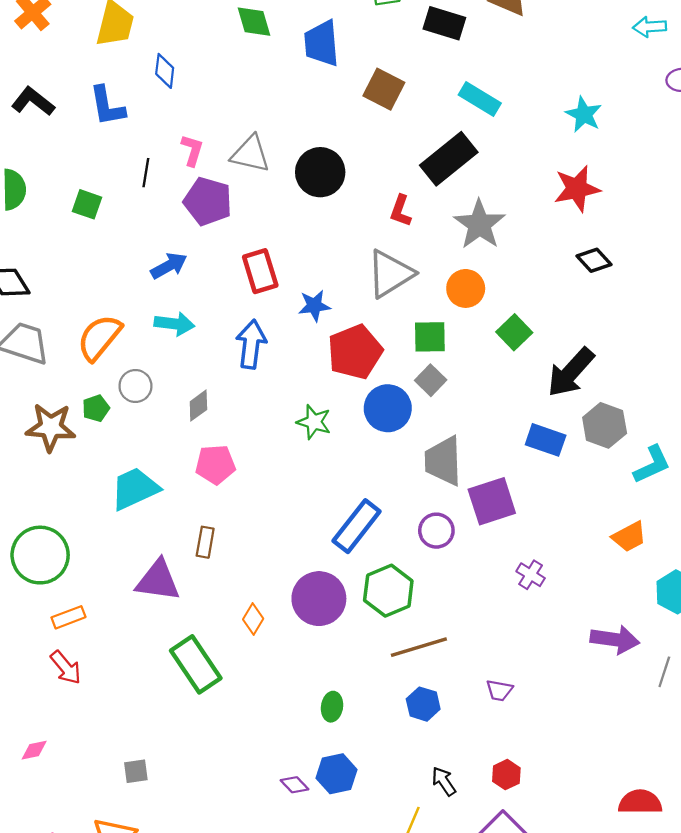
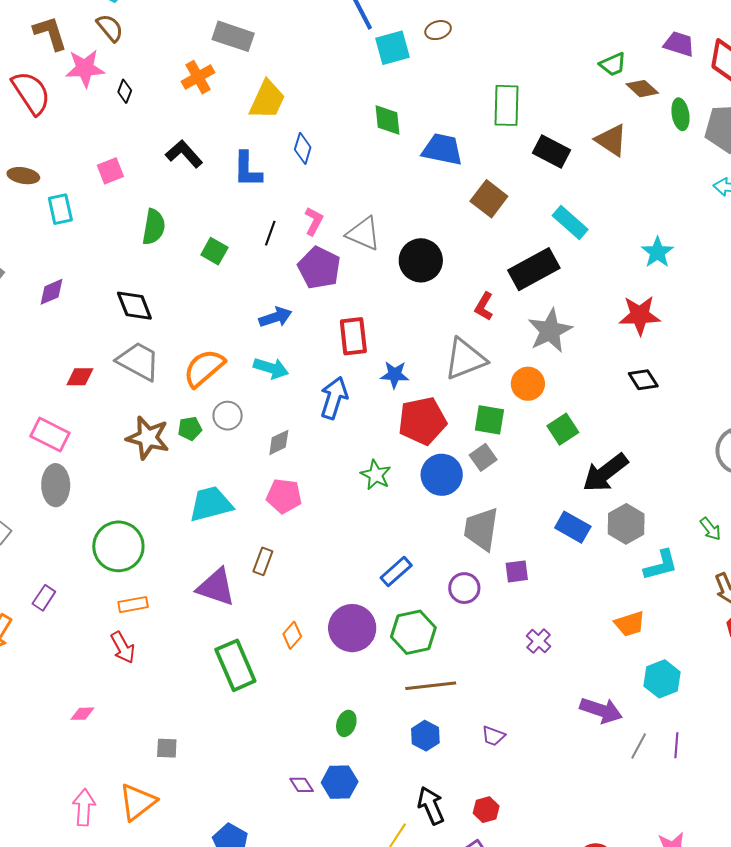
blue trapezoid: (322, 43) -> (442, 149), turned 96
purple square: (492, 501) -> (517, 571), size x0.6
blue rectangle: (357, 526) -> (396, 572), size x0.7
black arrow: (444, 781) -> (431, 806), size x1.4

